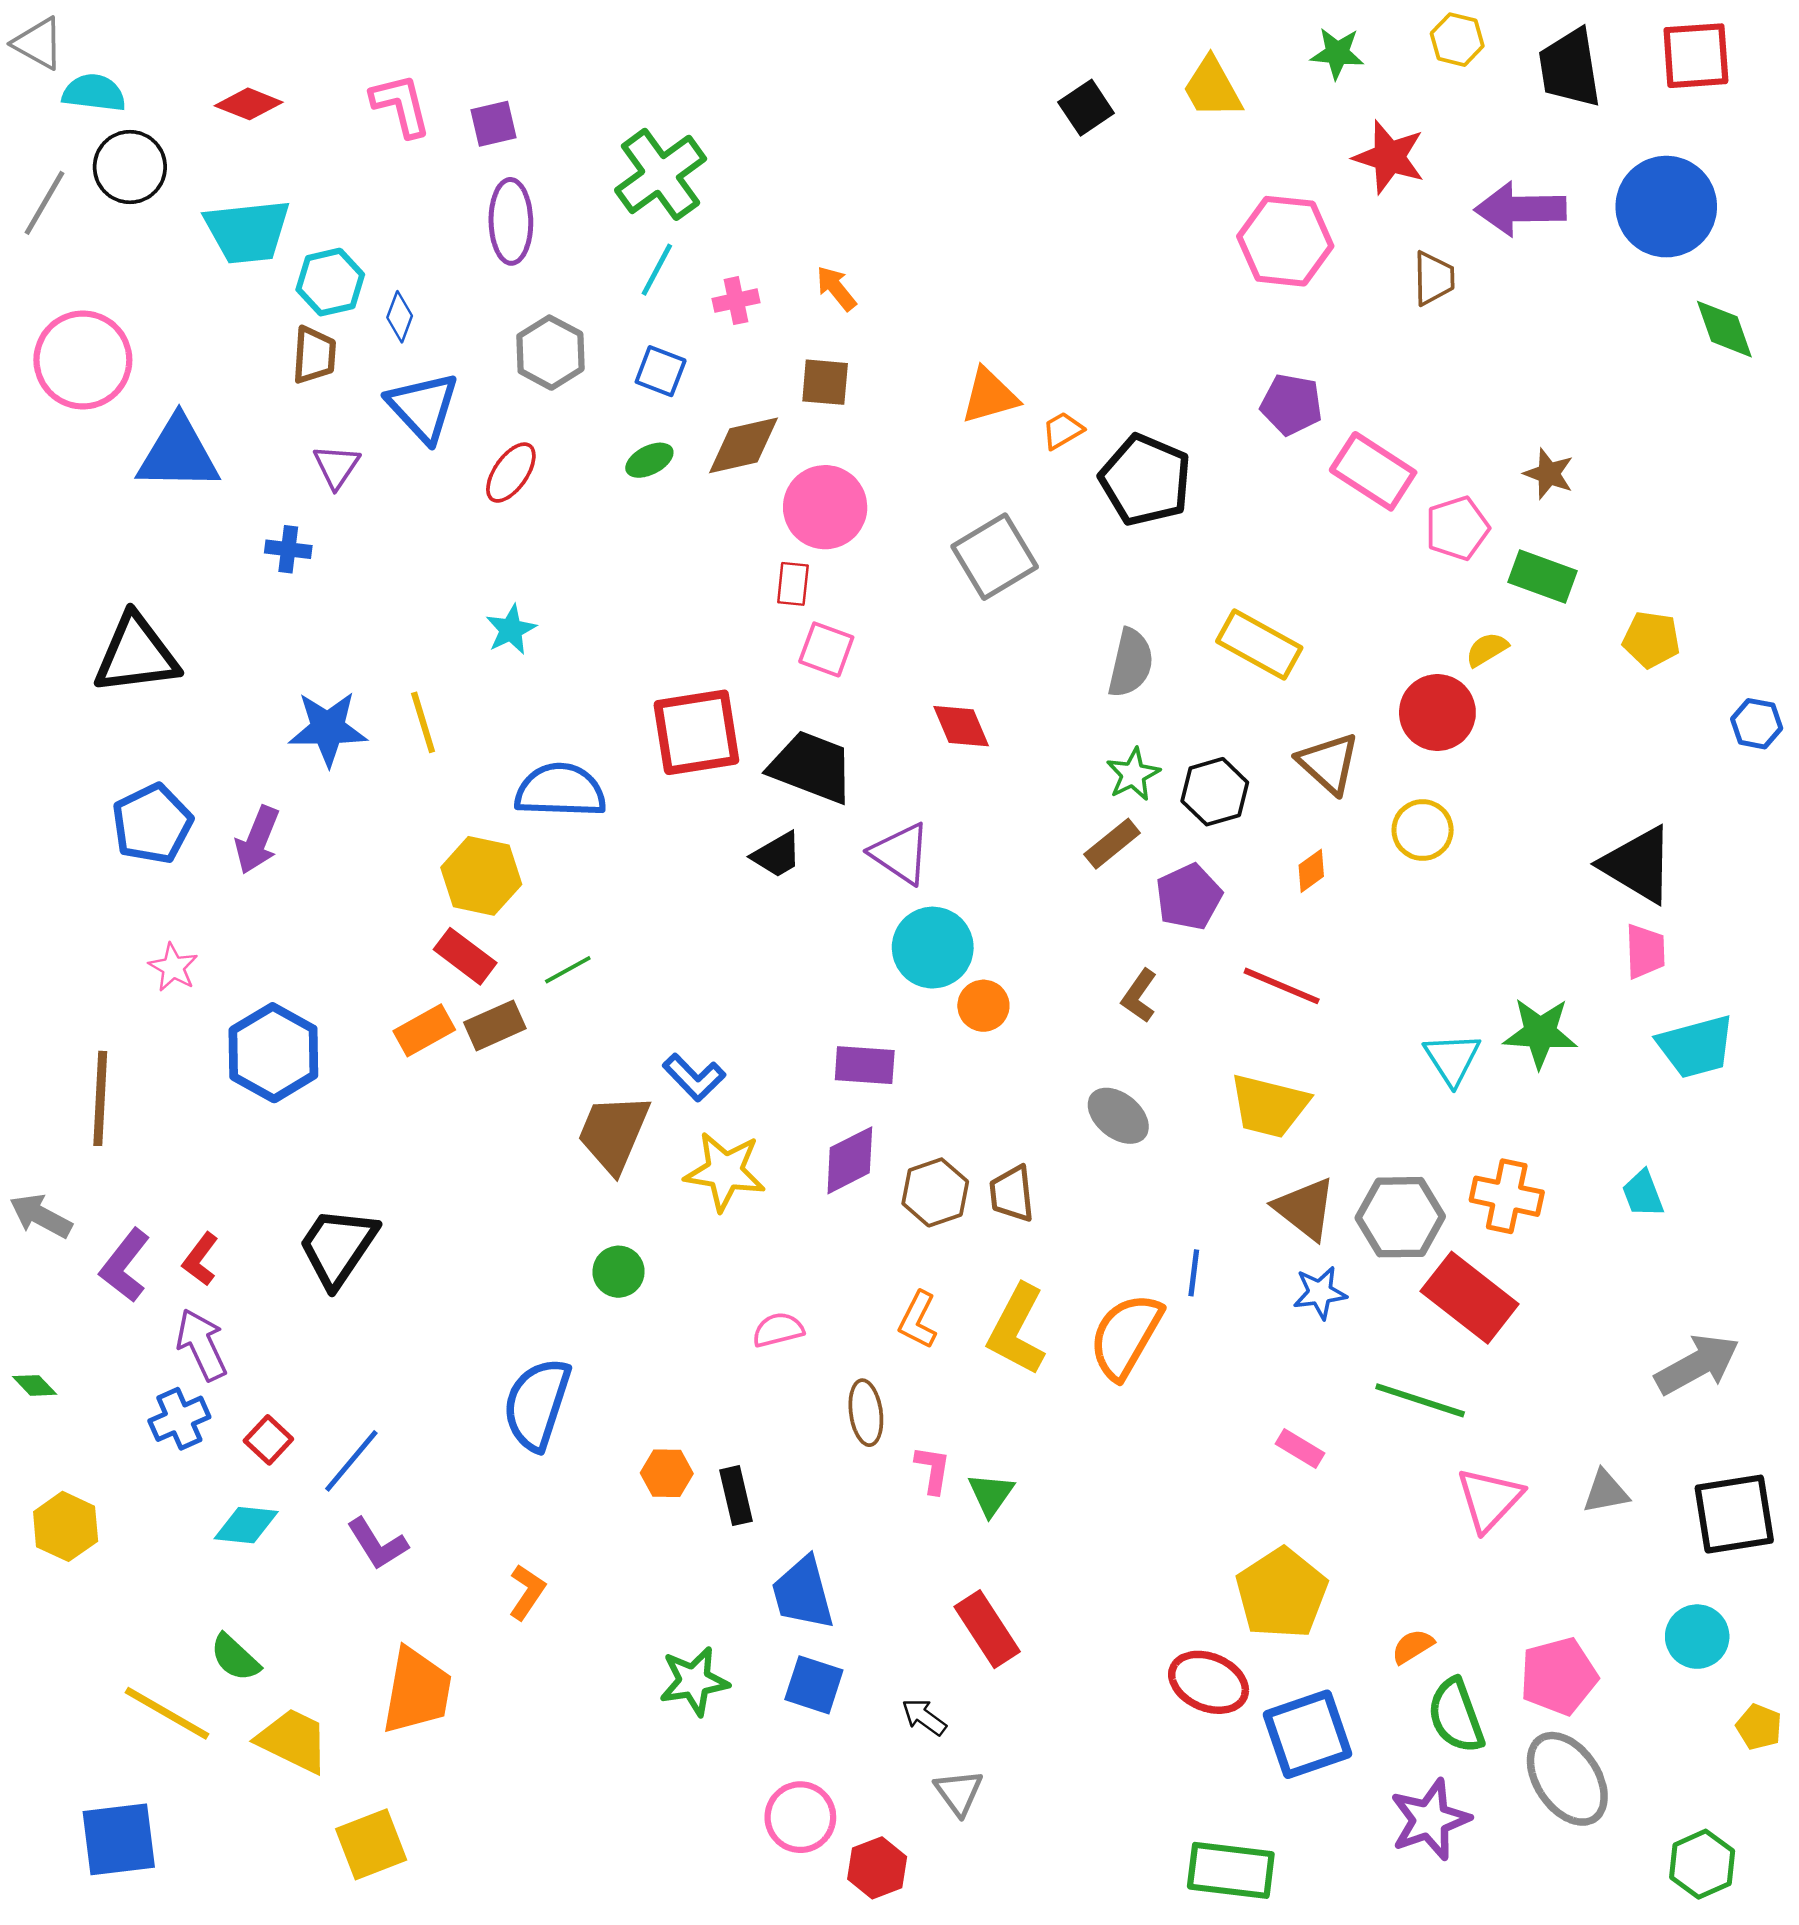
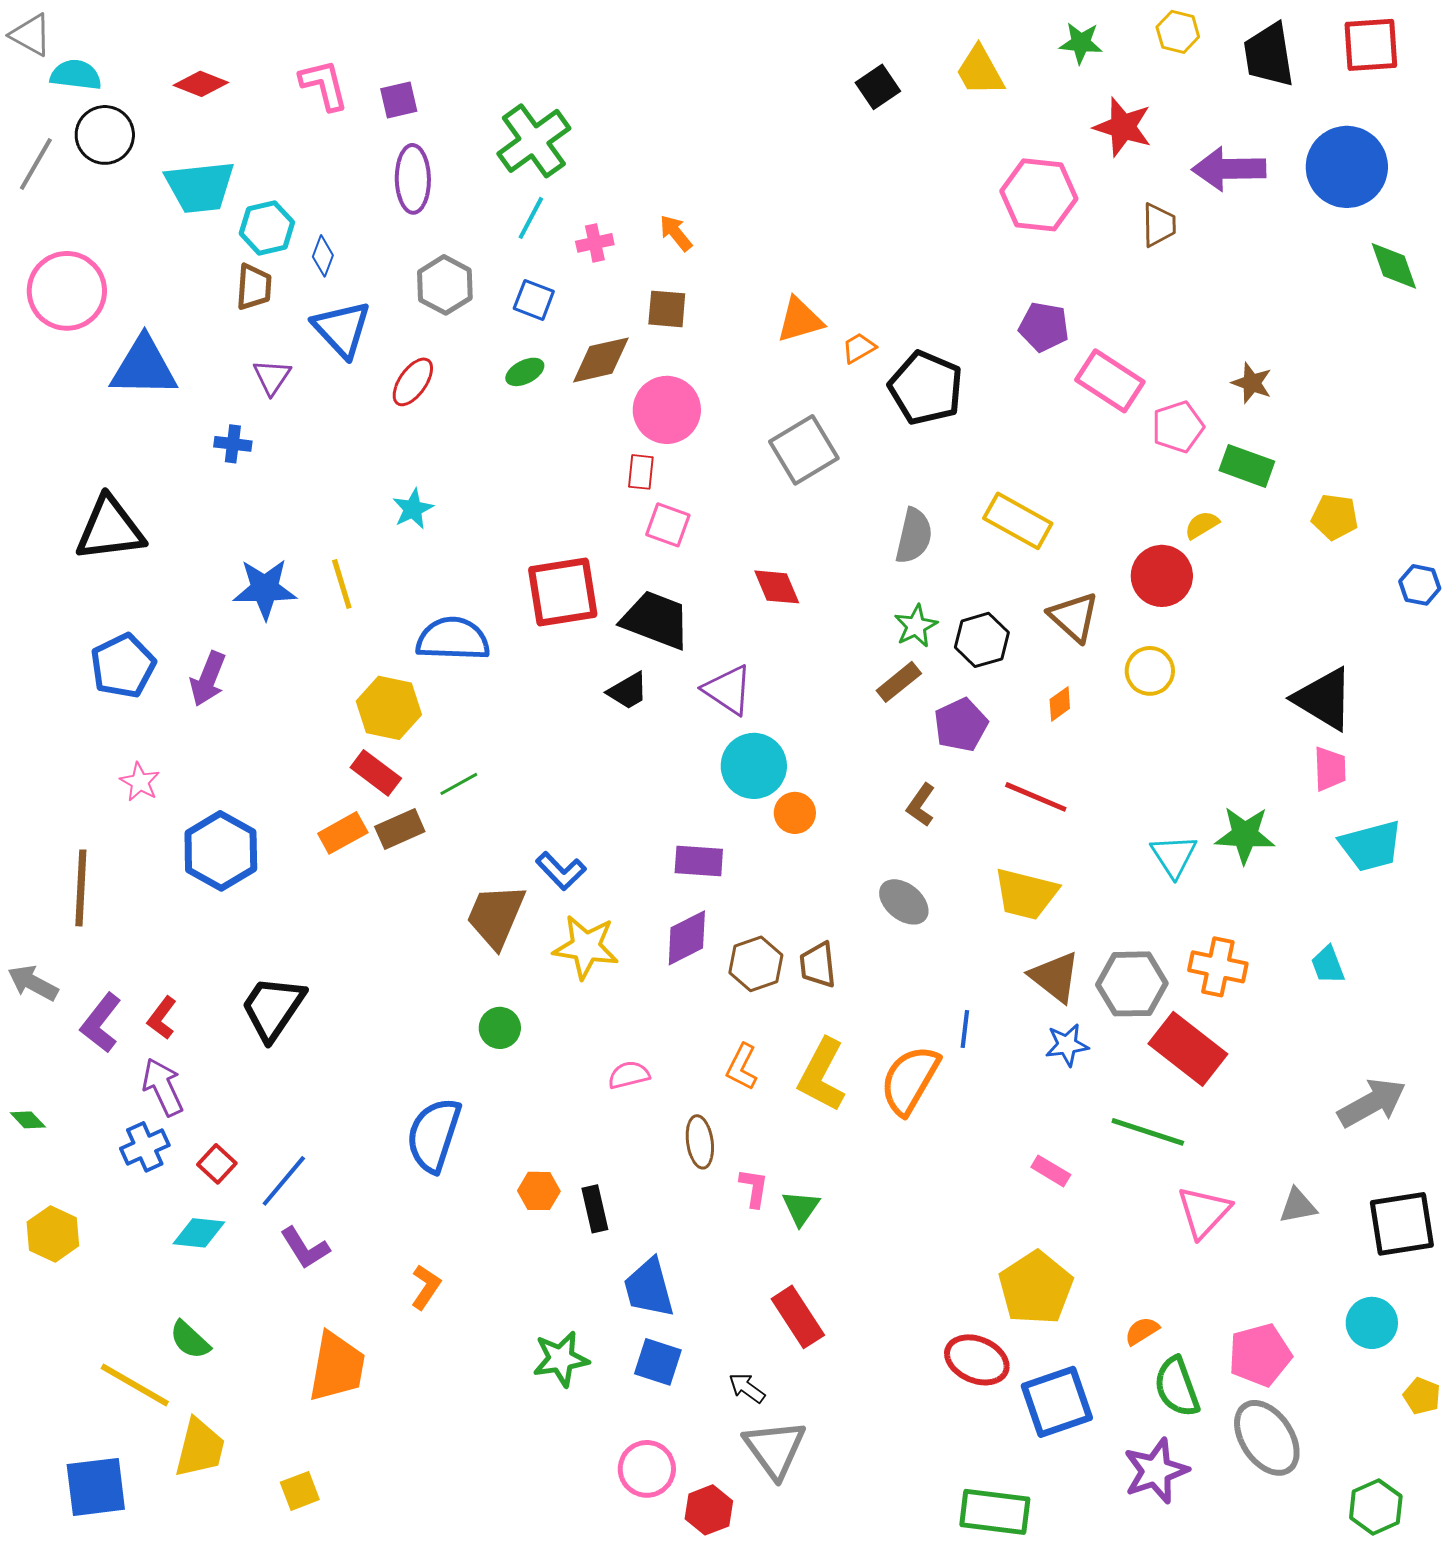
yellow trapezoid: (293, 1740) -> (200, 1448), moved, turned 78
gray triangle: (959, 1792) -> (775, 1449), size x1.6
yellow square: (371, 1844) -> (300, 1491), size x0.7

